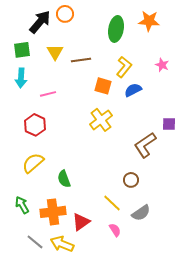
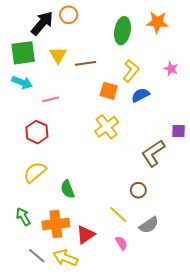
green square: (22, 50) -> (23, 53), size x1.4
cyan arrow: (21, 78) -> (22, 82), turned -72

